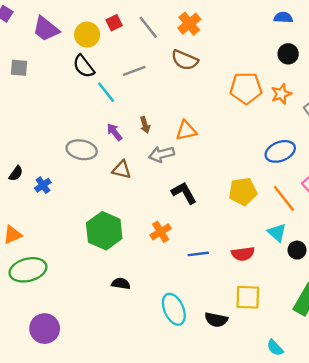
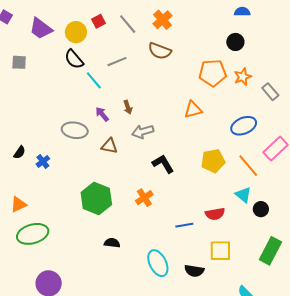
black circle: (288, 54) -> (235, 42), moved
orange triangle: (186, 131) -> (193, 110), moved
blue line: (198, 254) -> (184, 225), moved

